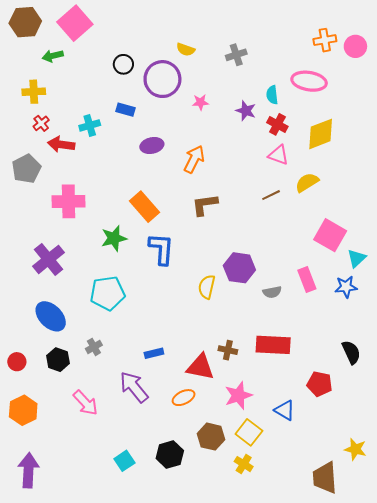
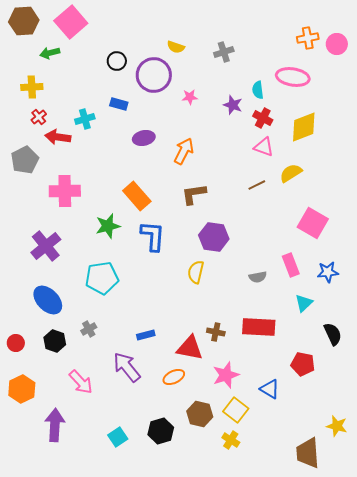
cyan triangle: (356, 258) -> (304, 303), moved
purple hexagon: (239, 268) -> (214, 237), moved
purple arrow: (28, 470) -> (55, 425), moved

